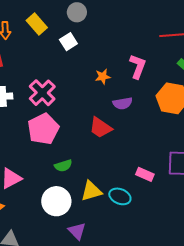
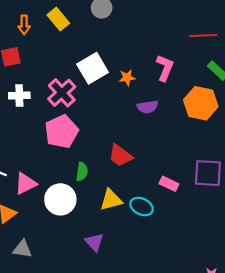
white square: (68, 42) -> (93, 68), moved, size x1.6
red trapezoid: (101, 128) -> (120, 156), moved
green semicircle: (63, 166) -> (82, 172), turned -66
white circle: (56, 201) -> (60, 199), moved

